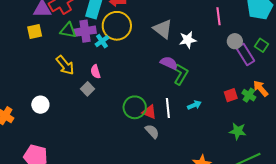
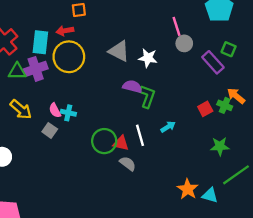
white star: (188, 40) -> (148, 58), turned 30
cyan cross: (102, 41) -> (68, 113), moved, turned -32
gray circle: (235, 41) -> (184, 43), moved

